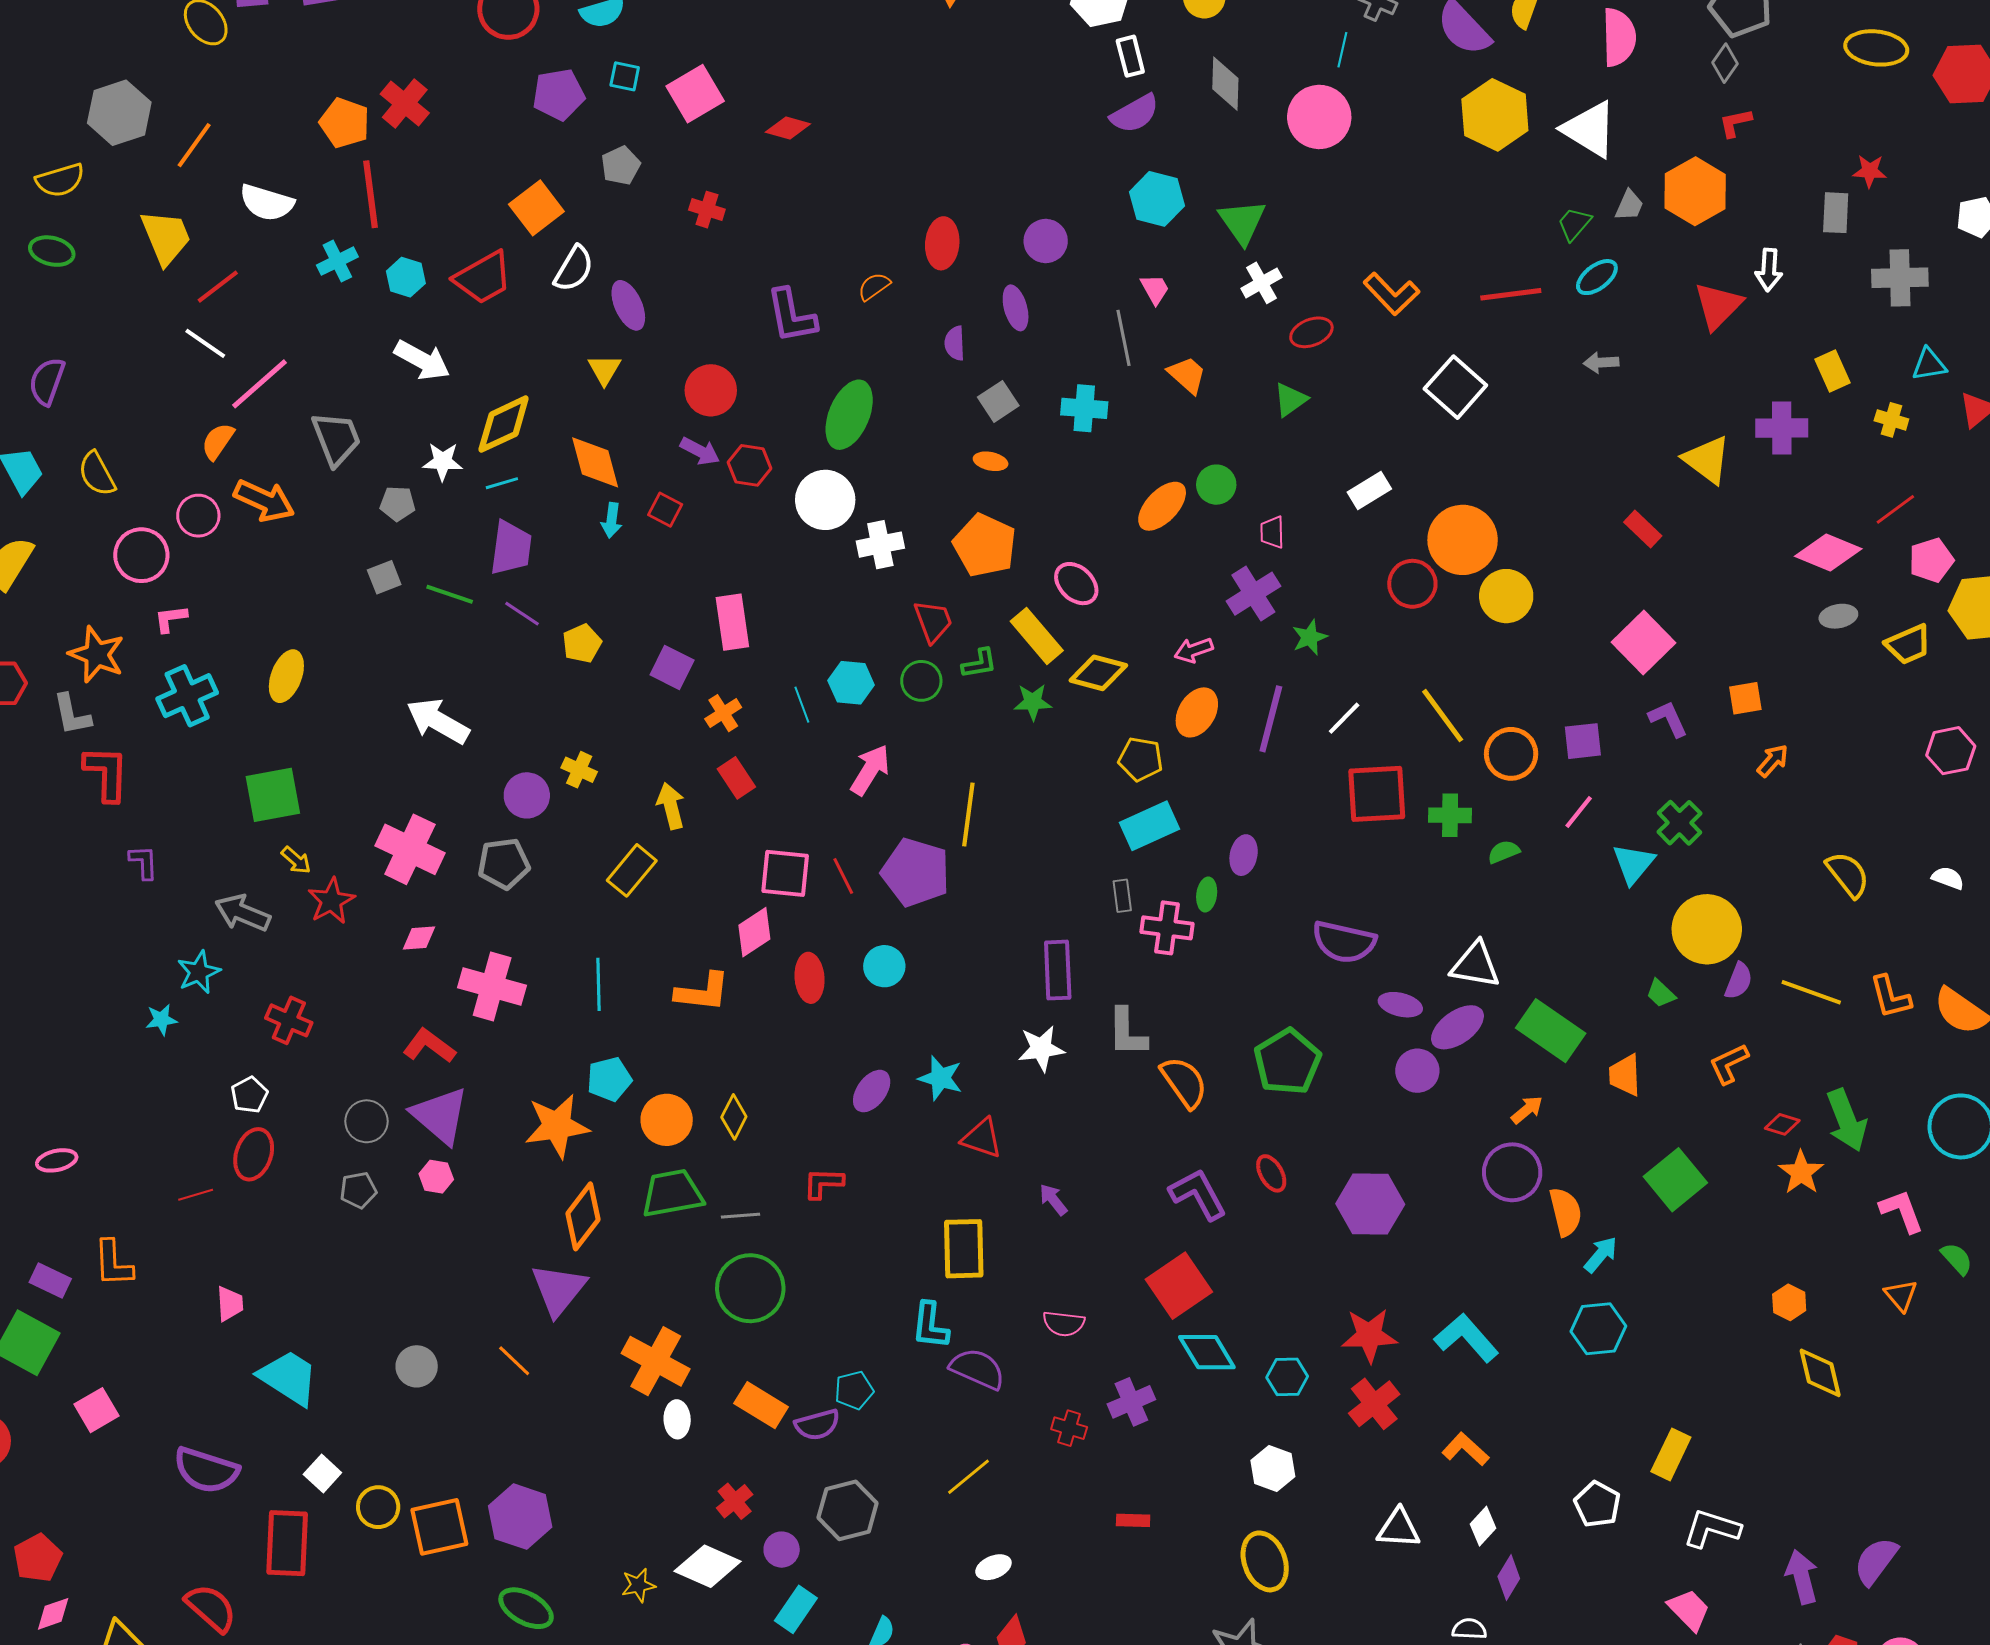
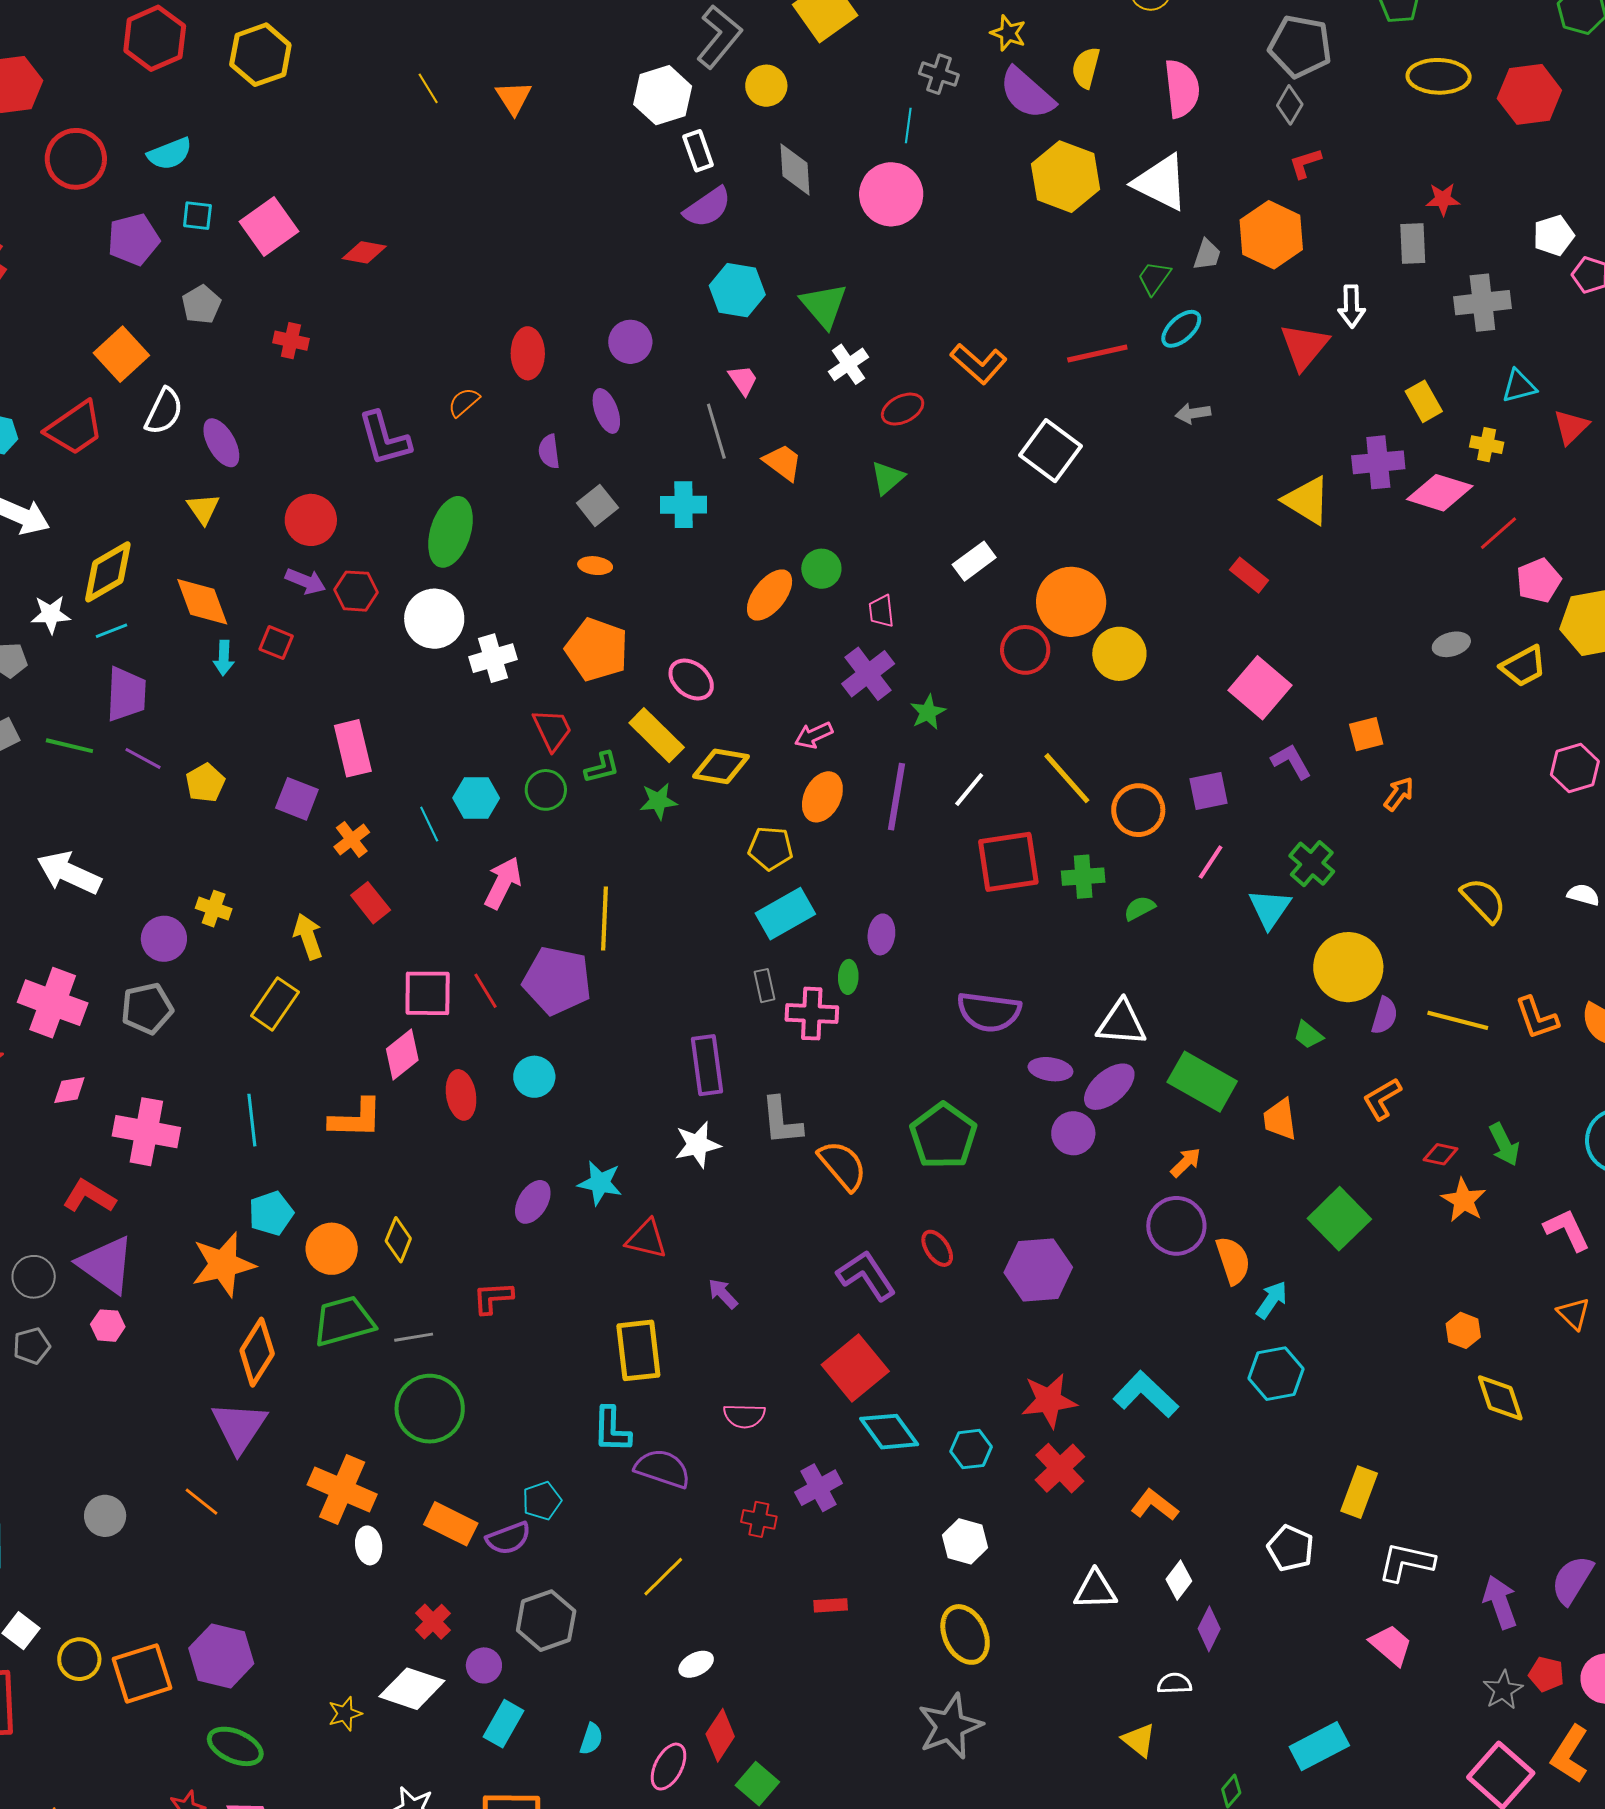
pink diamond: (1828, 552) -> (1440, 493), moved
green arrow: (1847, 1120) -> (1504, 1144), size x0.7

